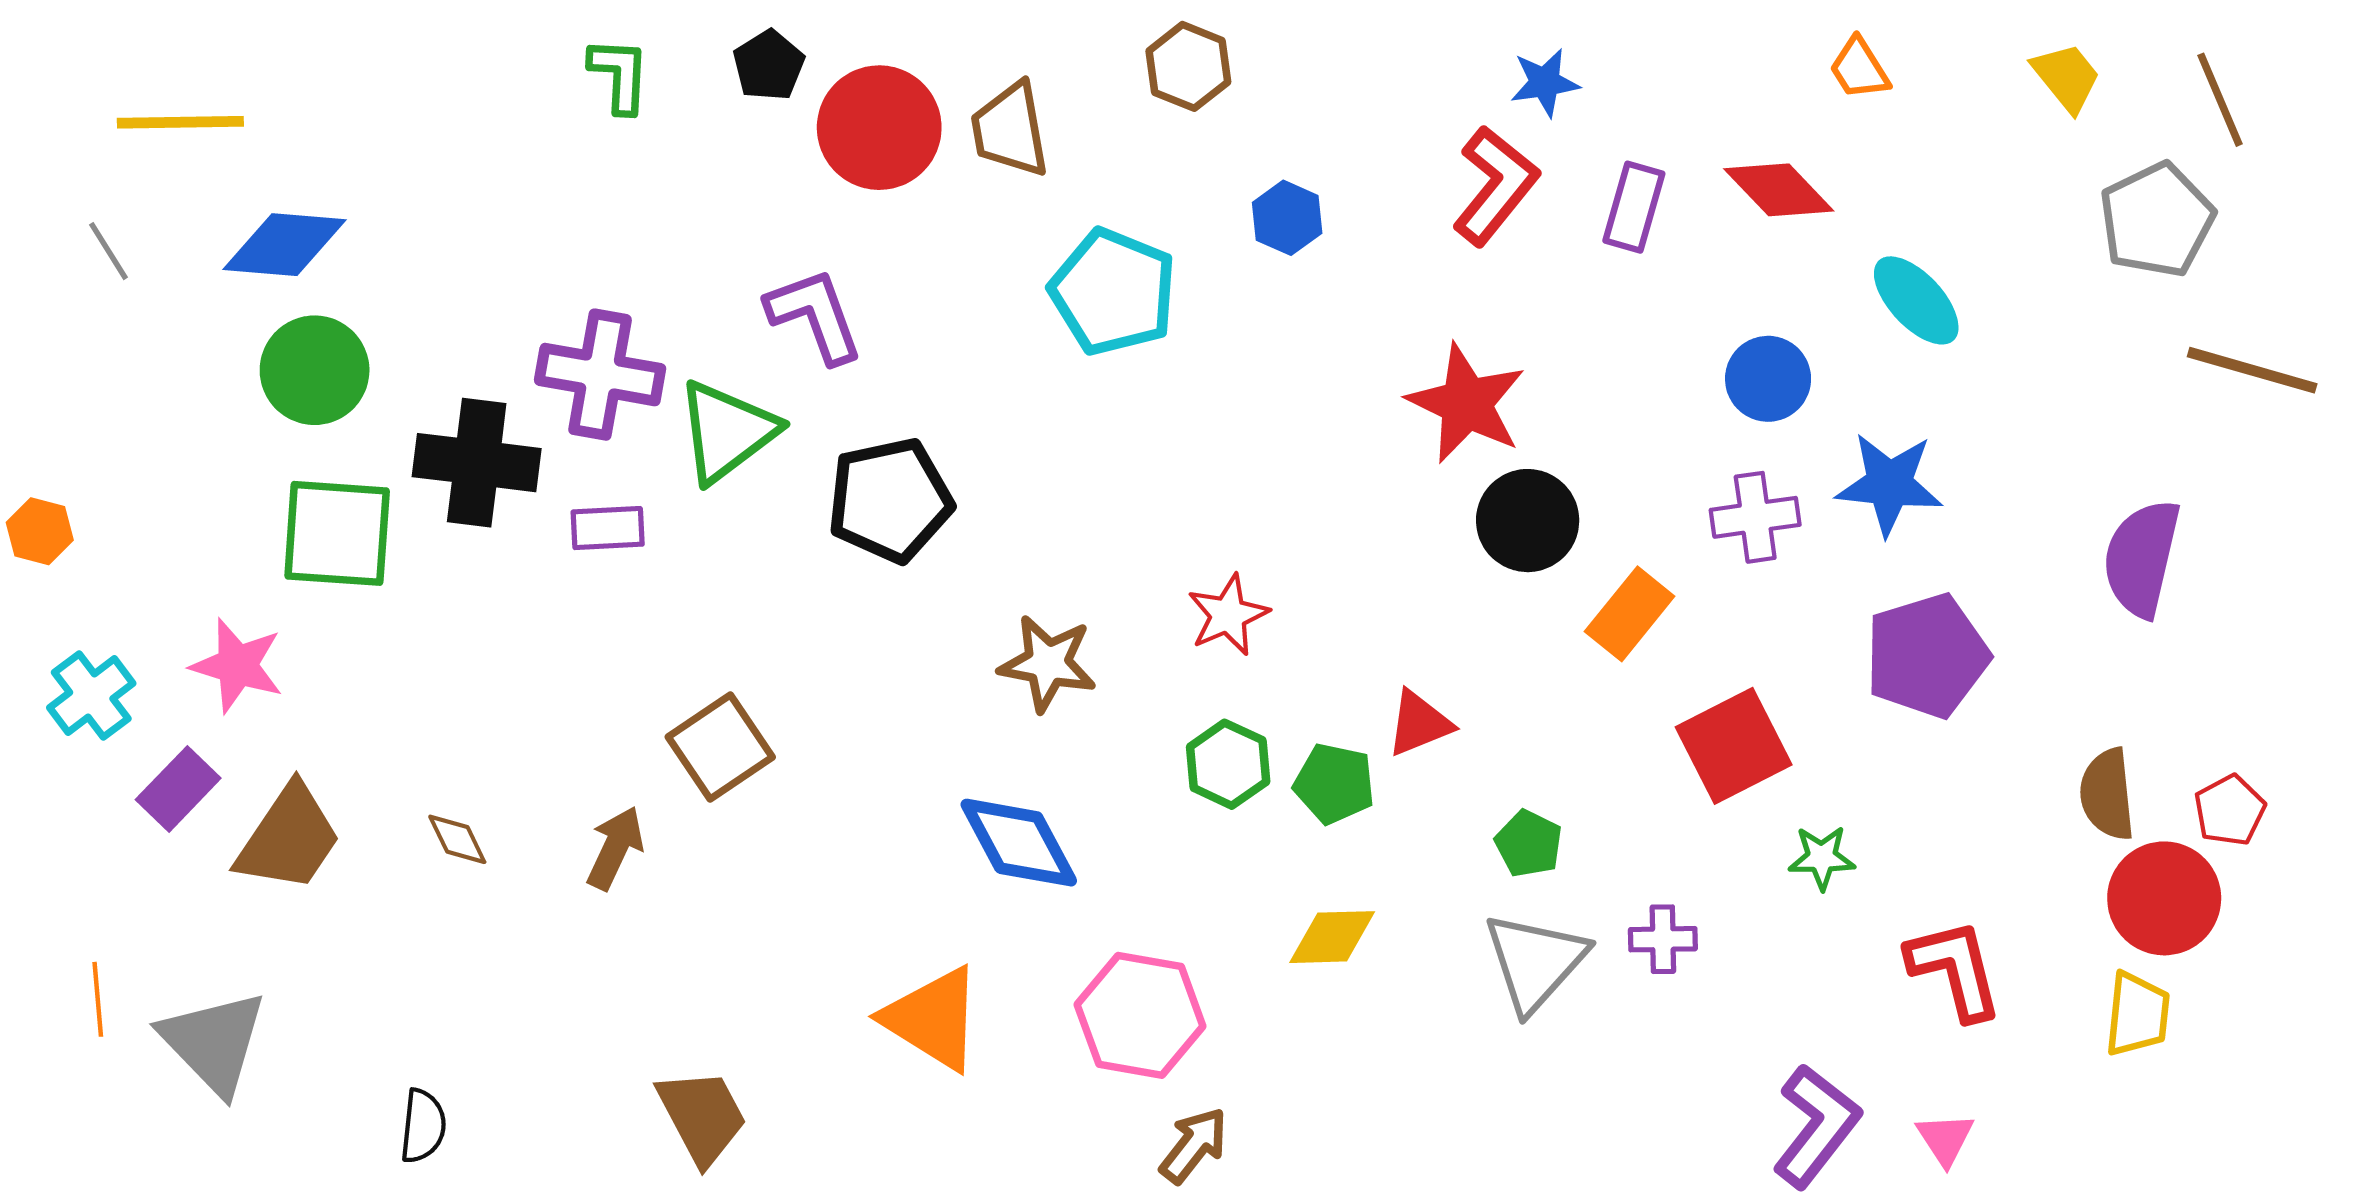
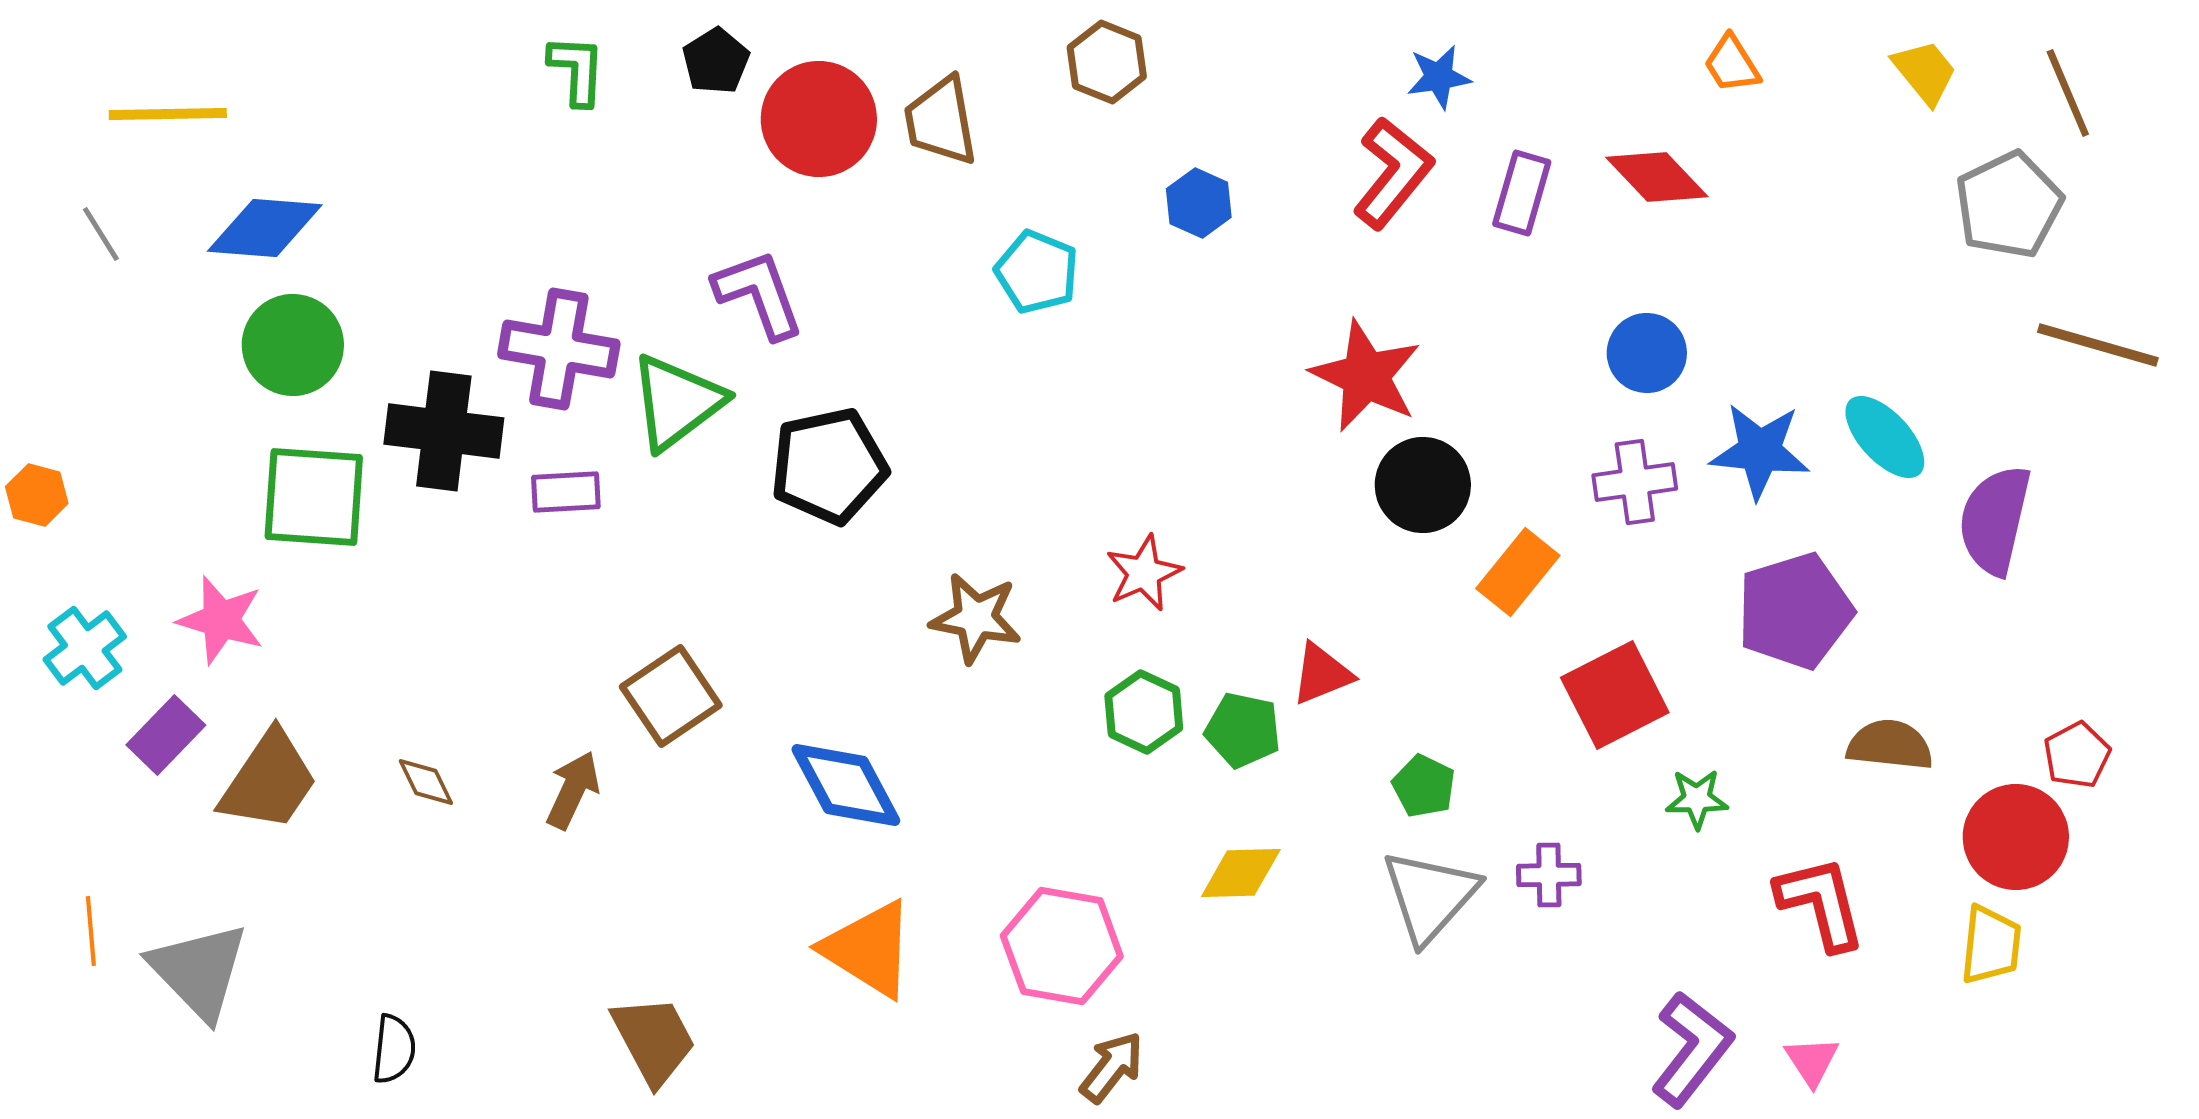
cyan pentagon: (1113, 292) -> (1037, 272), size x0.7
cyan ellipse: (1916, 300) -> (1885, 437), moved
brown semicircle: (2107, 794) -> (1890, 745), moved, turned 102
blue diamond: (1019, 843) -> (846, 785), moved

